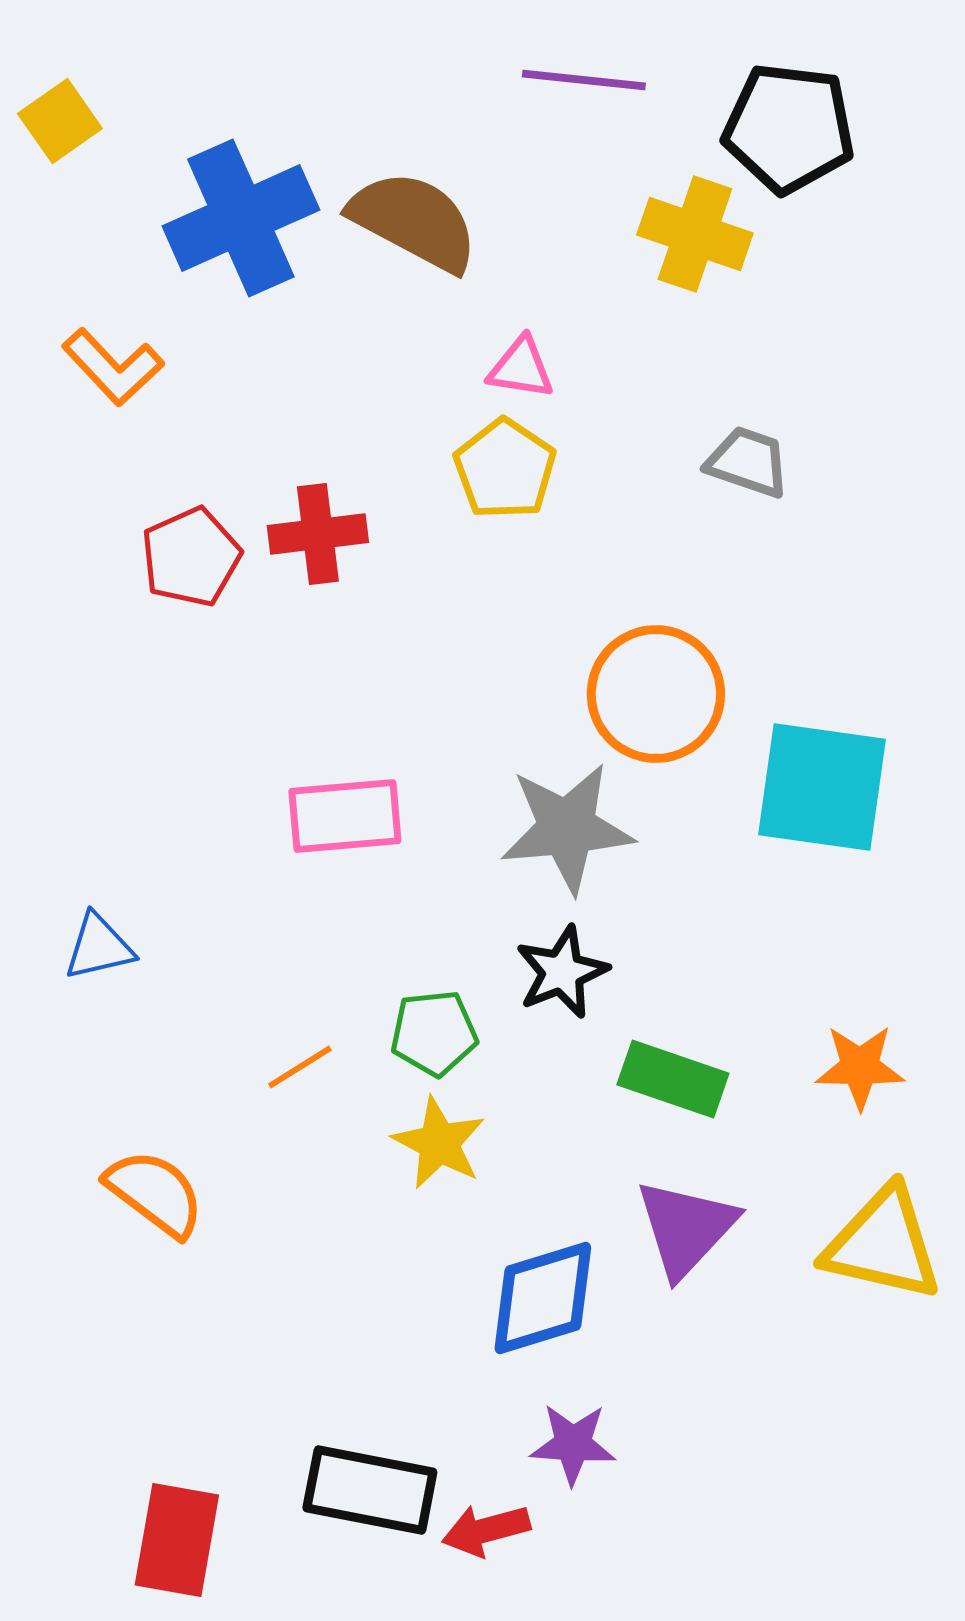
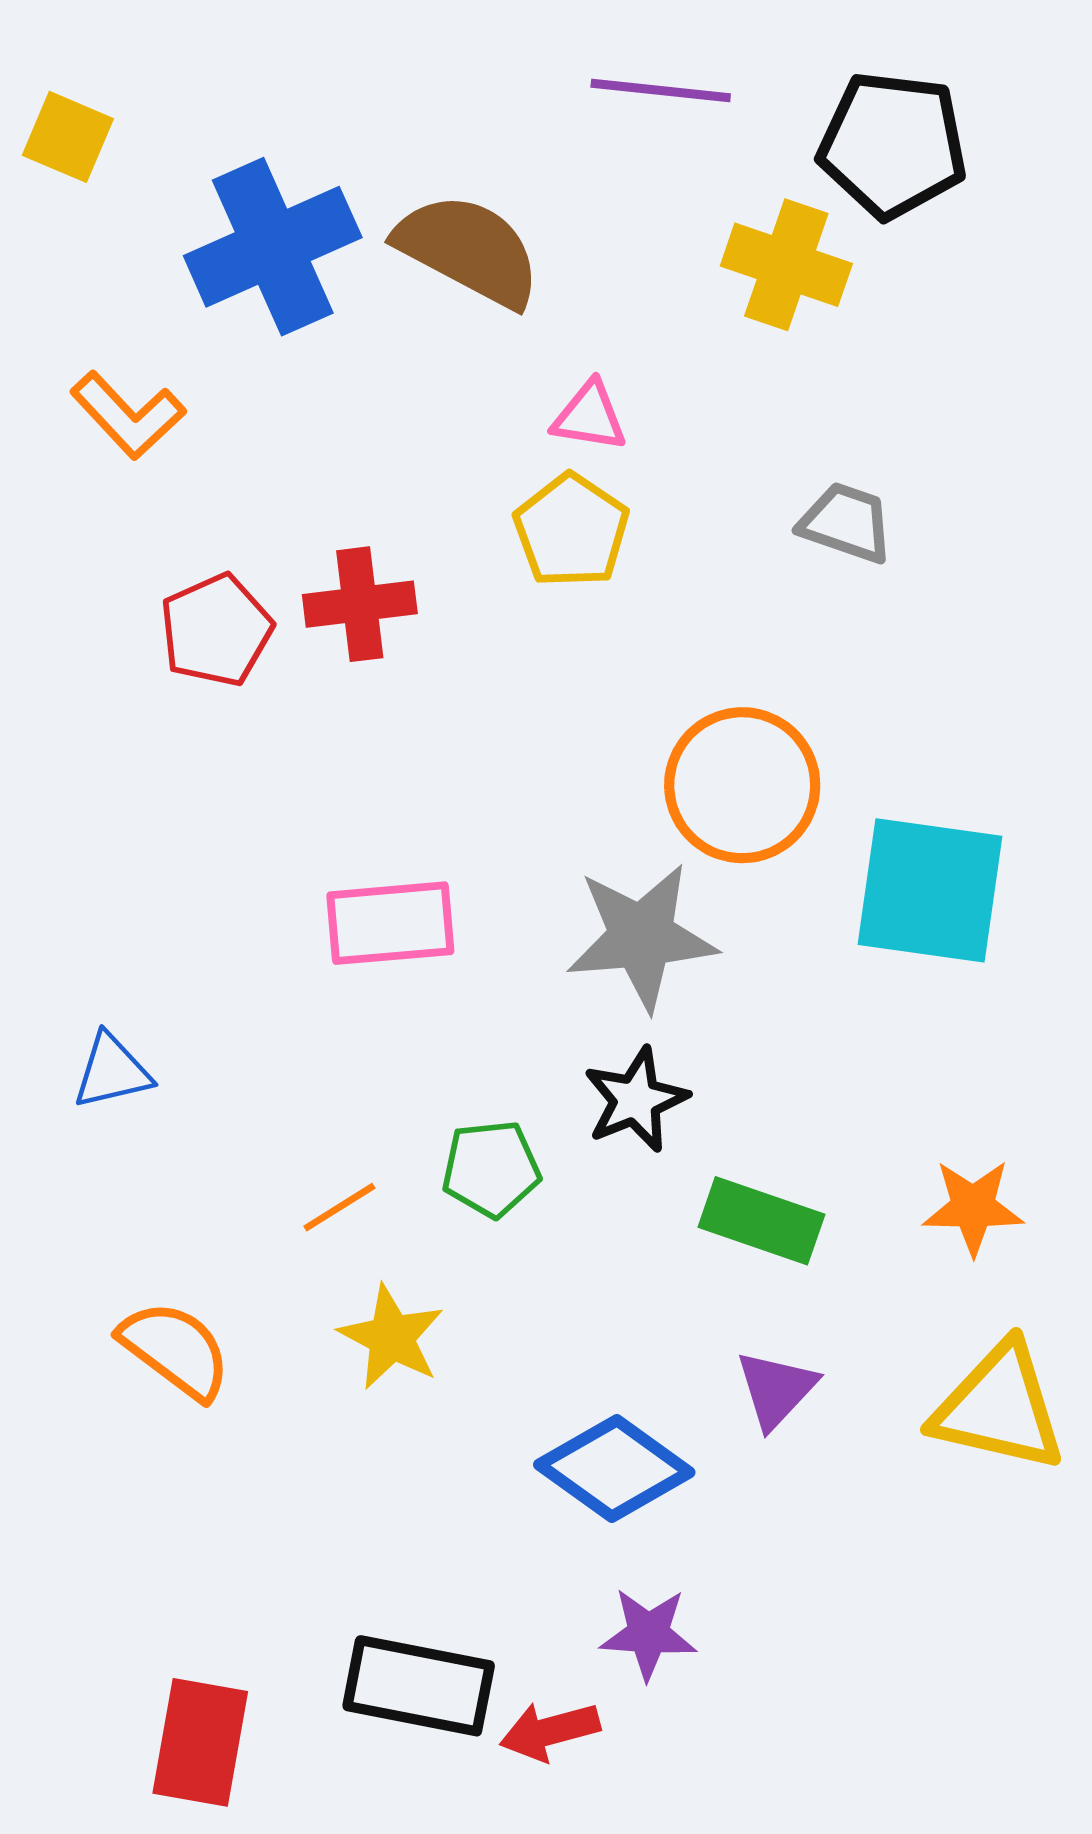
yellow square: (60, 121) -> (68, 137), turned -32
yellow star: (439, 1143) -> (391, 1337), moved
purple triangle: (686, 1228) -> (776, 1389), size x0.7
blue diamond: (543, 1298) -> (614, 1469), turned 53

